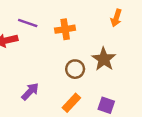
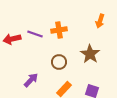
purple line: (28, 23) -> (35, 34), moved
brown circle: (75, 69) -> (59, 62), moved

